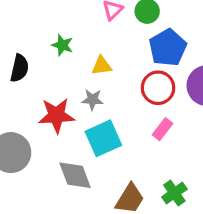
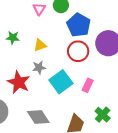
red star: (56, 115) -> (19, 82), turned -30
pink rectangle: (162, 129) -> (88, 85), moved
cyan square: (103, 138) -> (61, 82), moved

